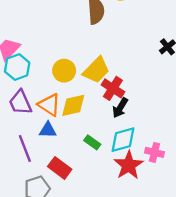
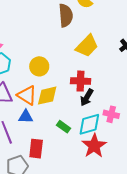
yellow trapezoid: (96, 70) -> (87, 46), moved
red cross: (113, 88) -> (81, 81), turned -30
pink cross: (154, 152) -> (111, 114), moved
red rectangle: (60, 168) -> (36, 149), turned 60

